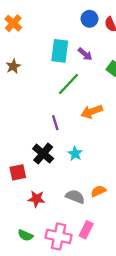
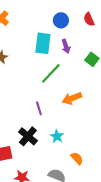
blue circle: (89, 19) -> (61, 20), moved
purple arrow: (85, 54) -> (66, 46), turned 32
orange semicircle: (98, 191) -> (77, 158), moved, turned 72

